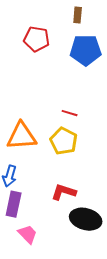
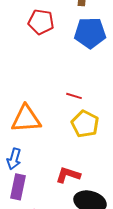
yellow pentagon: (64, 141) -> (85, 124), moved

